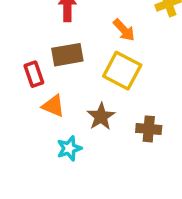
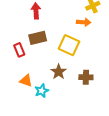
orange arrow: (124, 30) -> (84, 22), moved, turned -40
orange triangle: (53, 106) -> (26, 81), moved

